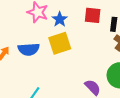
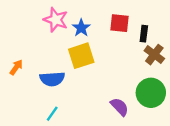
blue semicircle: (29, 49) -> (52, 79), moved

